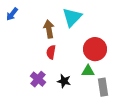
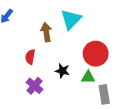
red semicircle: (51, 52) -> (30, 57), moved
black star: (64, 81) -> (62, 71), moved

